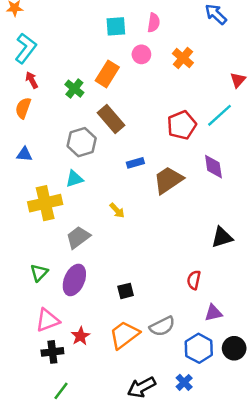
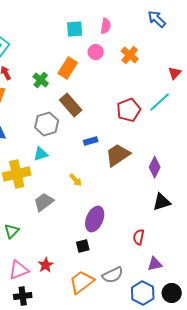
purple diamond: (213, 167) -> (155, 167), moved, turned 35
purple ellipse: (74, 280) -> (95, 219), moved
red star: (80, 336) -> (46, 265), moved

